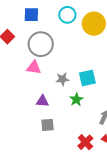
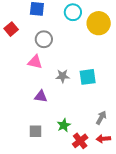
gray circle: (41, 44) -> (44, 39), size x0.7
green star: (76, 100) -> (64, 125), moved
gray square: (48, 125) -> (35, 131), moved

